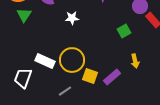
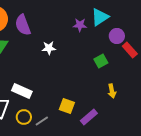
yellow circle: (72, 60) -> (24, 117), moved, size x0.6
purple rectangle: (112, 77) -> (89, 117), moved

